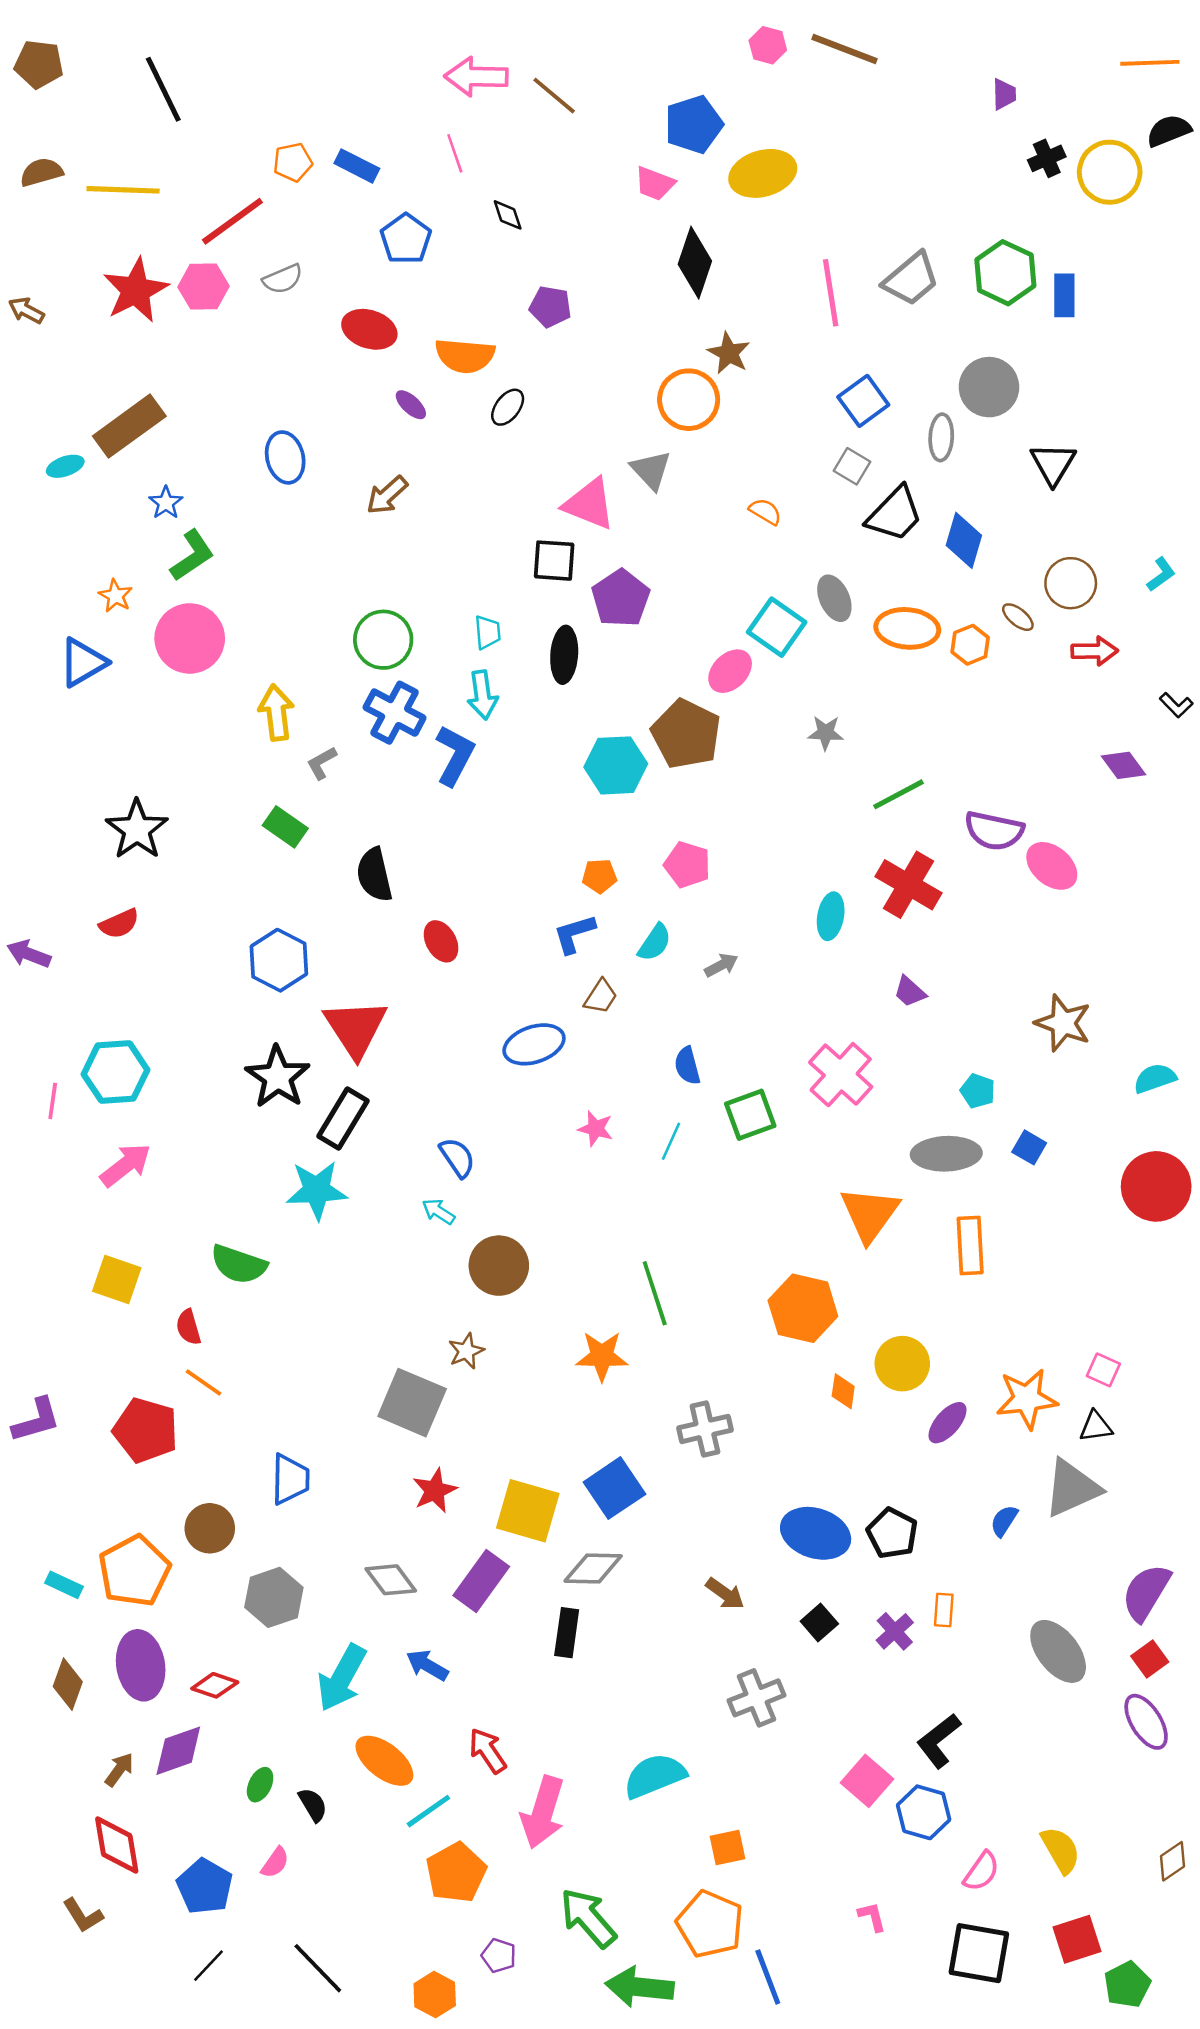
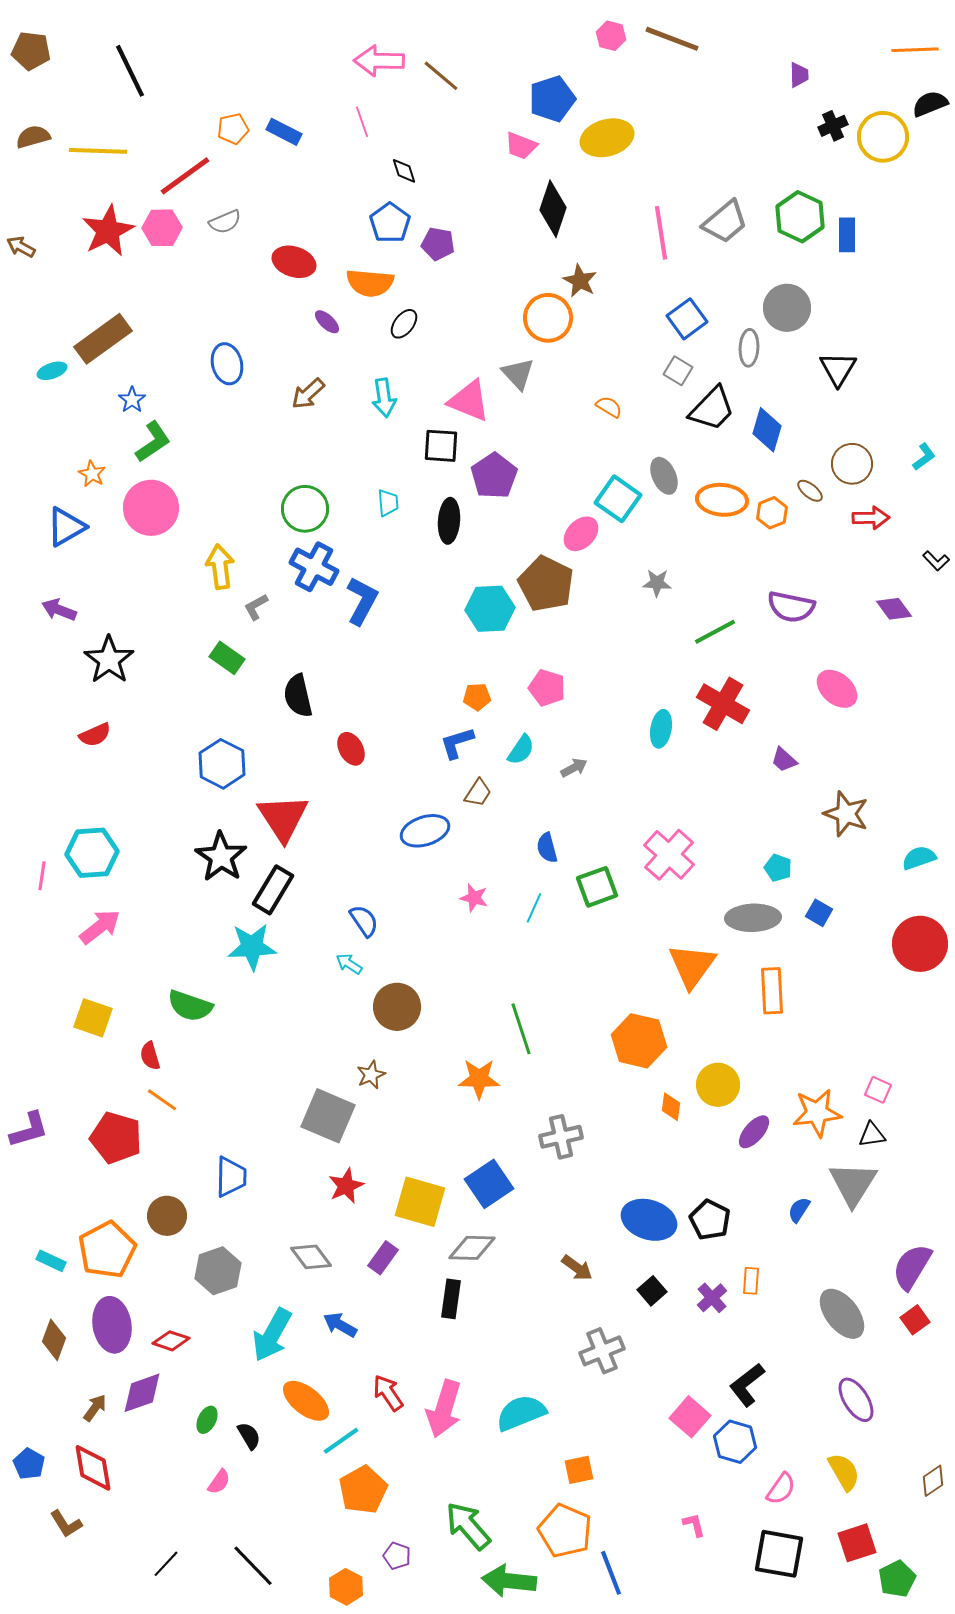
blue pentagon: (406, 239) -> (390, 223), moved
cyan arrow: (482, 695) -> (384, 398), moved
purple semicircle: (994, 831) -> (791, 607), moved
purple arrow: (29, 954) -> (59, 610), moved
purple trapezoid: (910, 992) -> (784, 760), moved
gray triangle: (1072, 1488) -> (853, 1184), turned -34
purple rectangle: (481, 1581) -> (383, 1258), size x0.7
purple ellipse: (1146, 1722) -> (856, 1400), moved
pink arrow: (543, 1812) -> (444, 1409), moved
blue pentagon: (205, 1886) -> (29, 1464), moved, size x0.7

